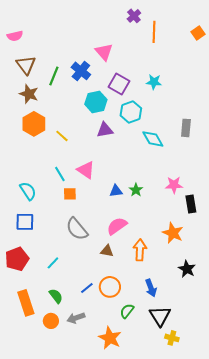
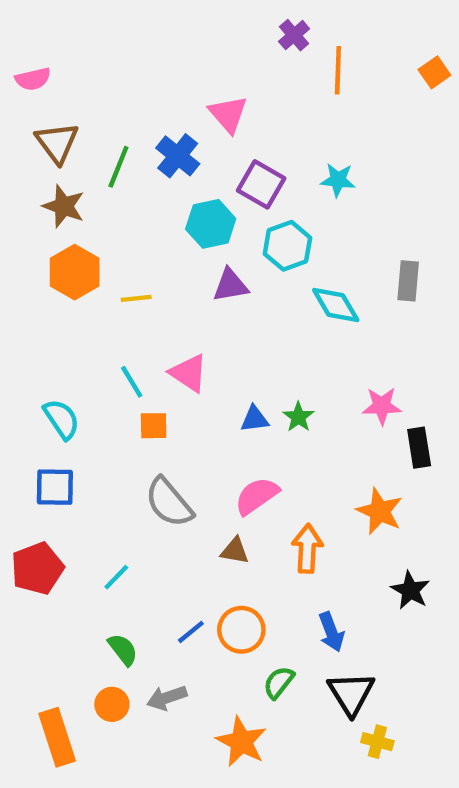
yellow line: (62, 136) -> (136, 298), turned -48
orange rectangle: (26, 303) -> (57, 737), moved

